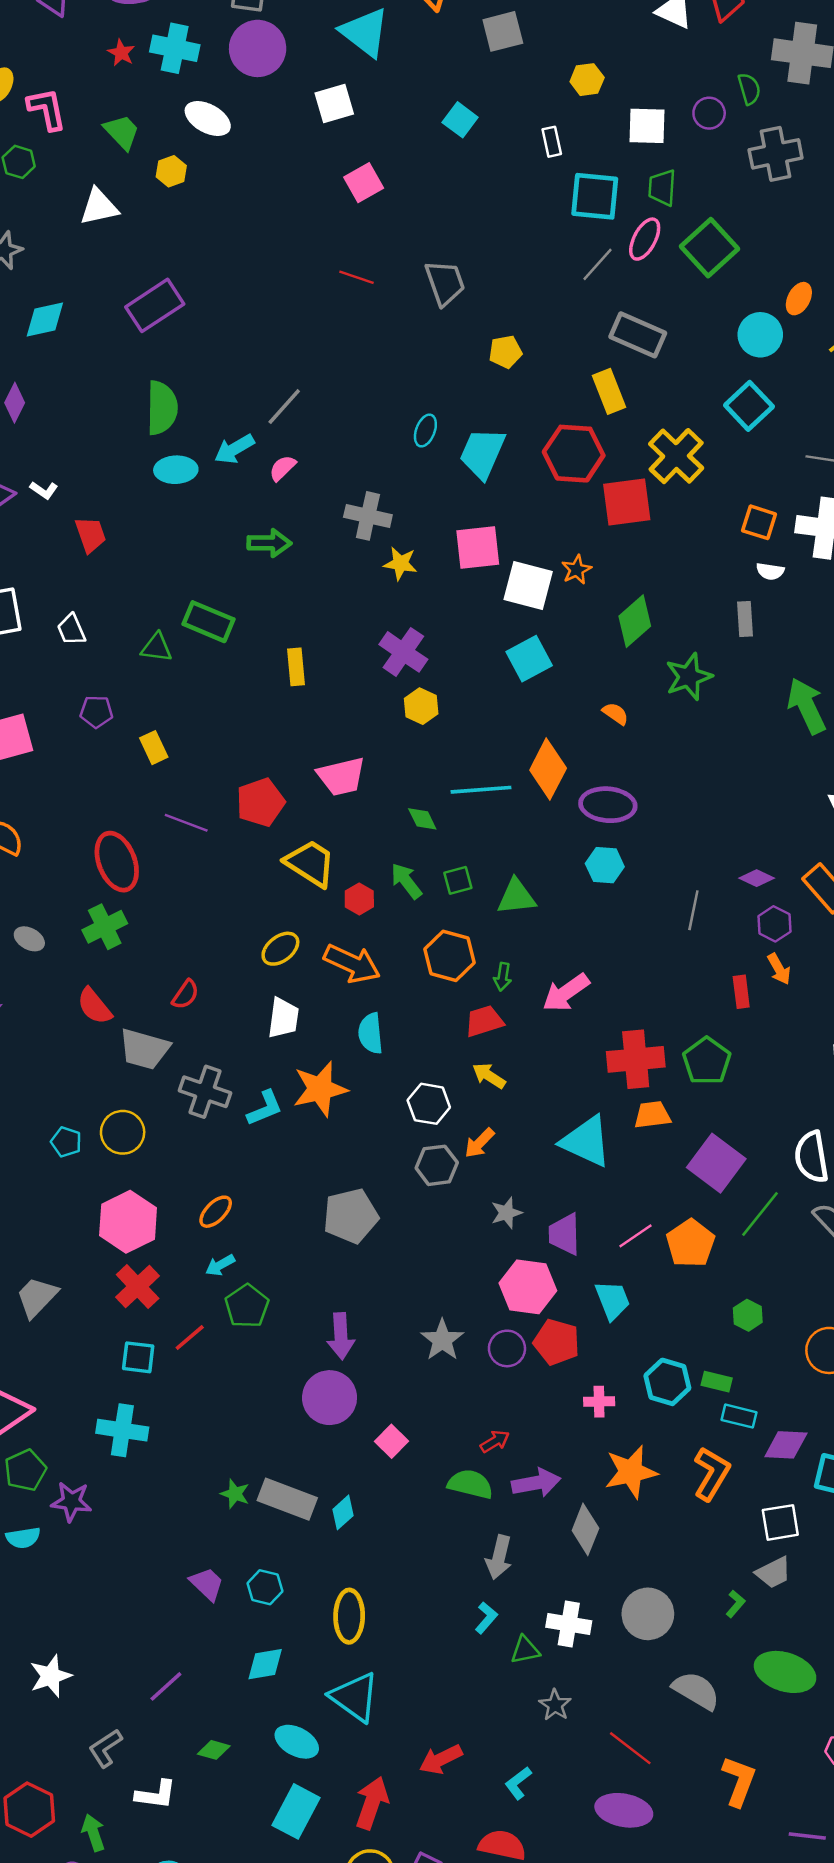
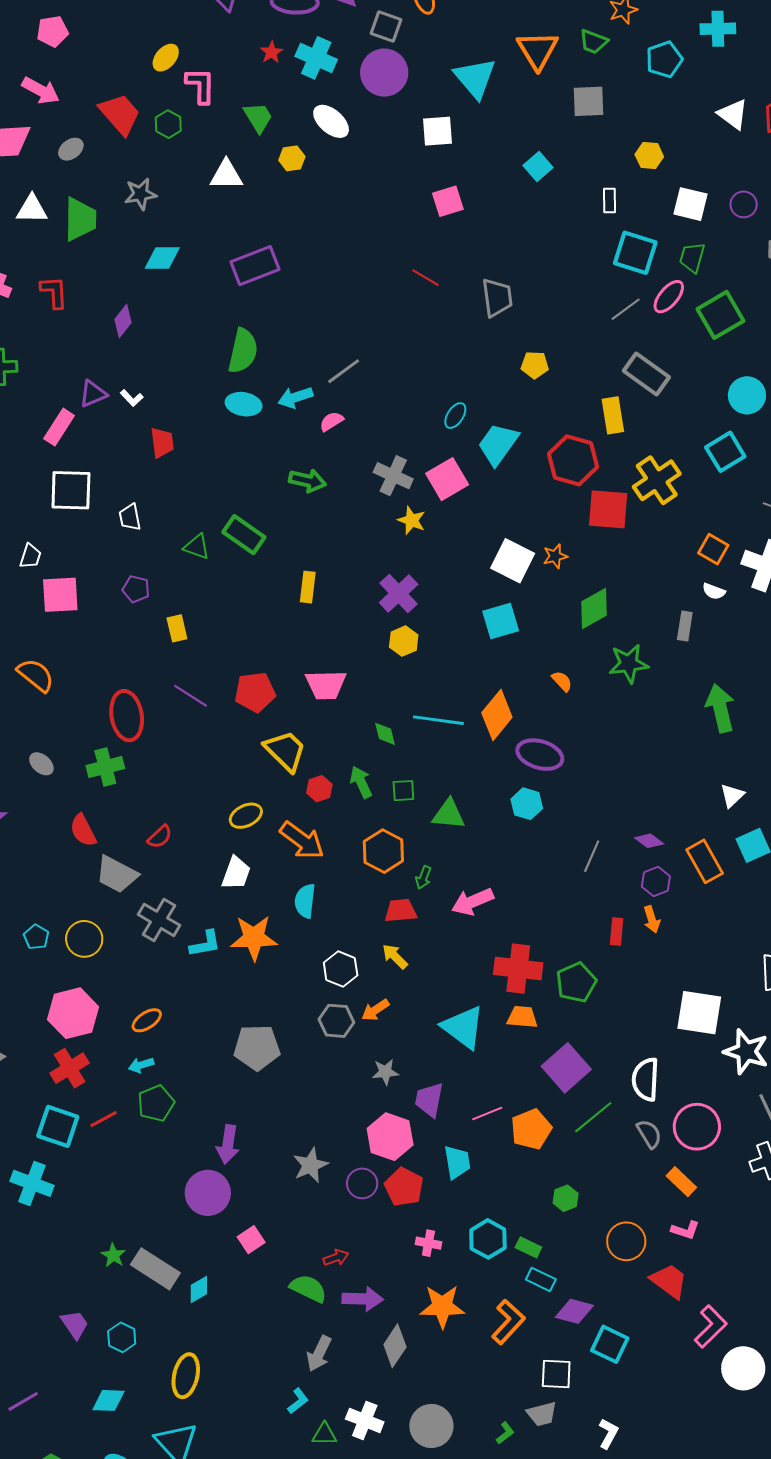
pink square: (478, 548) -> (447, 479), moved, turned -36
cyan square: (138, 1357) -> (58, 1126), size x1.4

